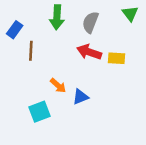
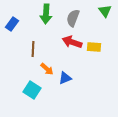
brown line: (31, 51) -> (33, 49), moved
cyan square: (39, 112) -> (32, 90), turned -36

